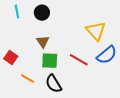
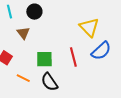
brown triangle: (43, 42) -> (23, 33), moved
red line: (79, 60) -> (73, 57), turned 48

